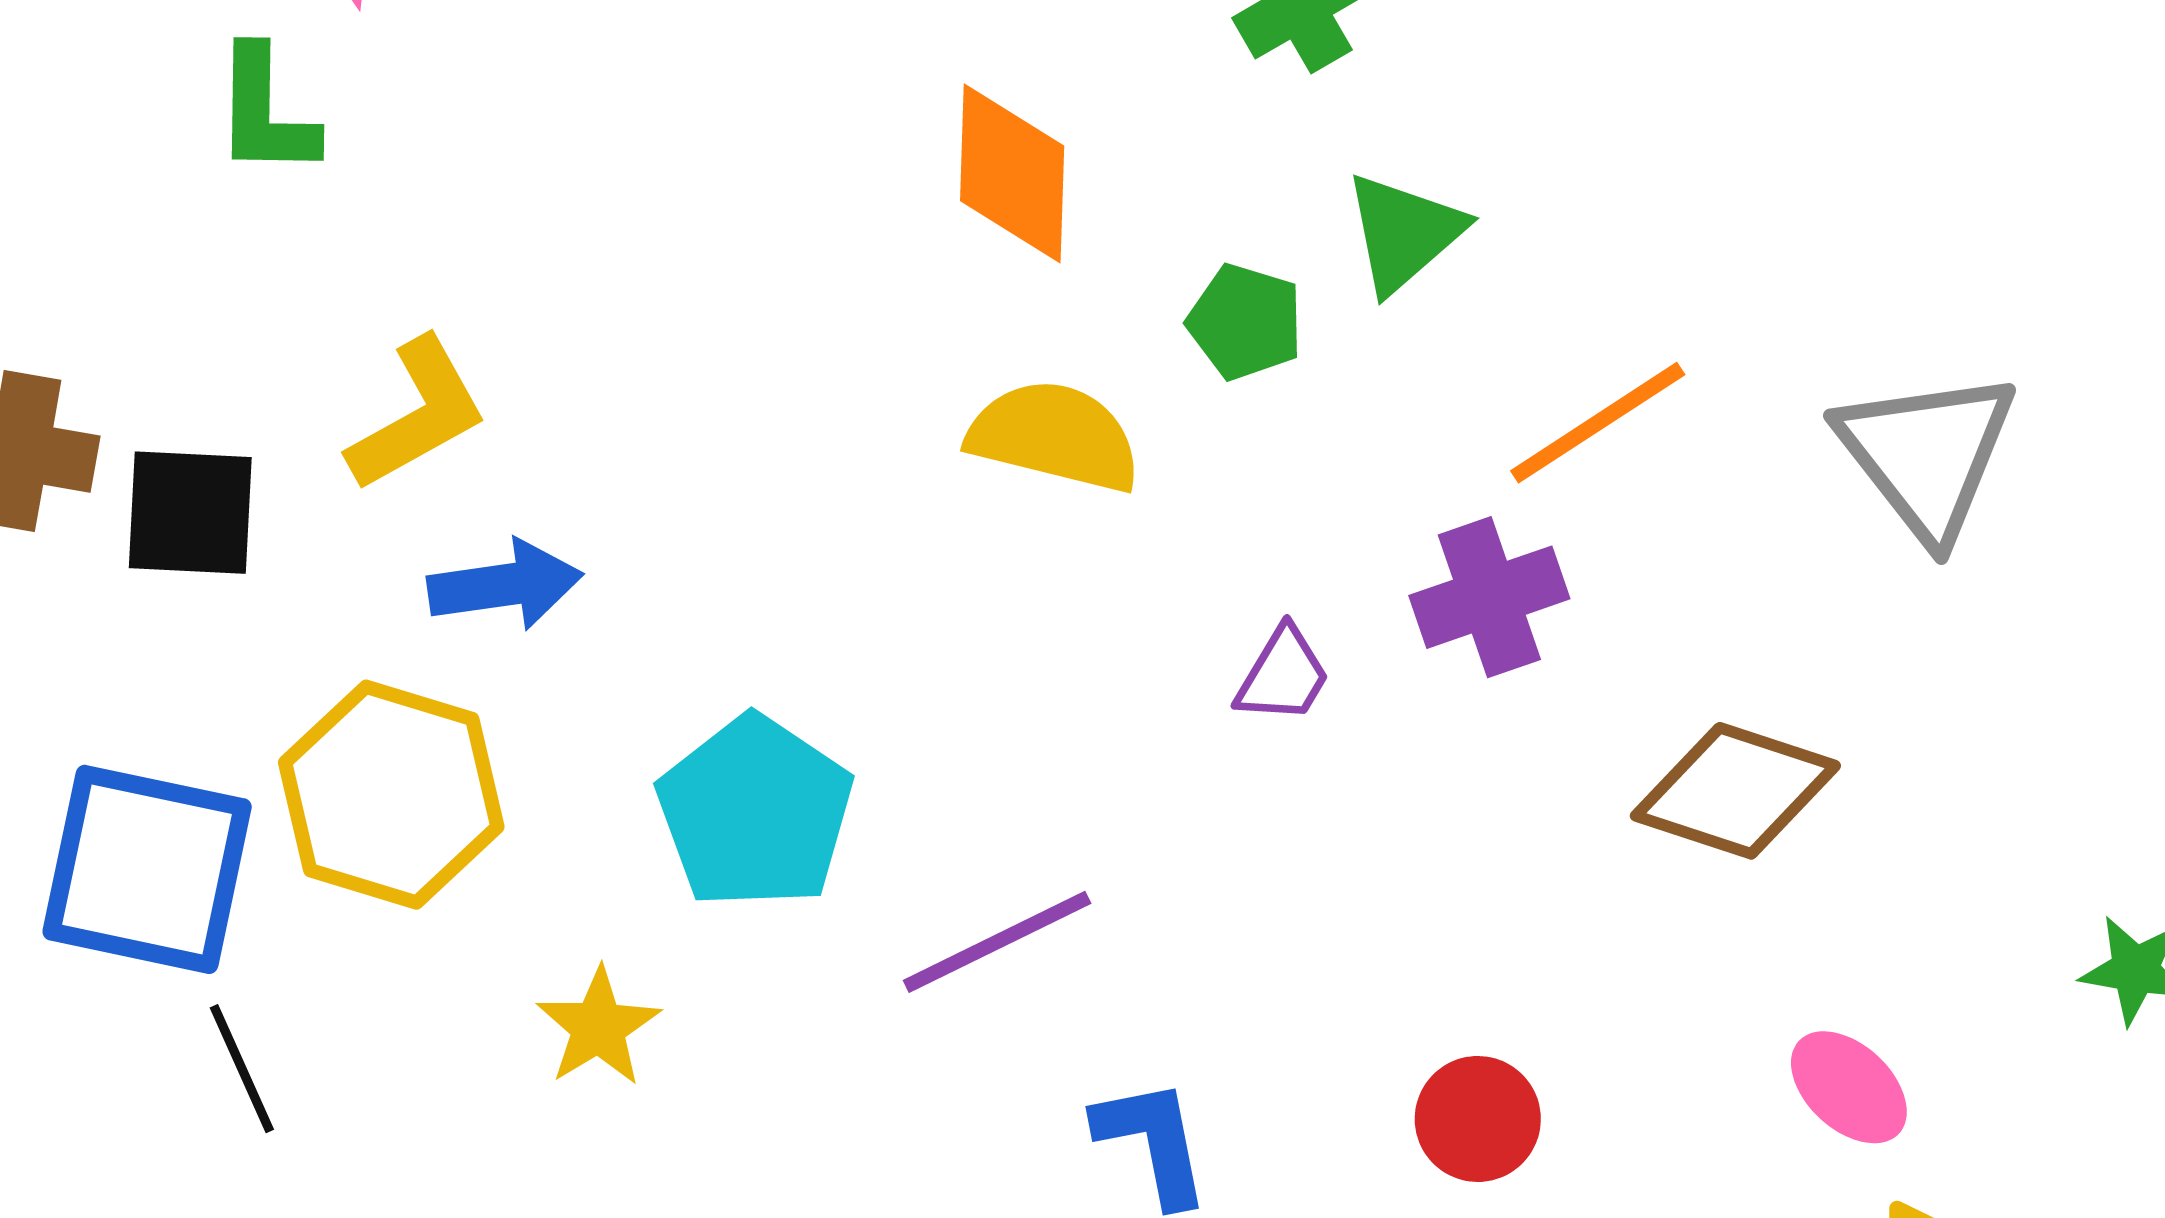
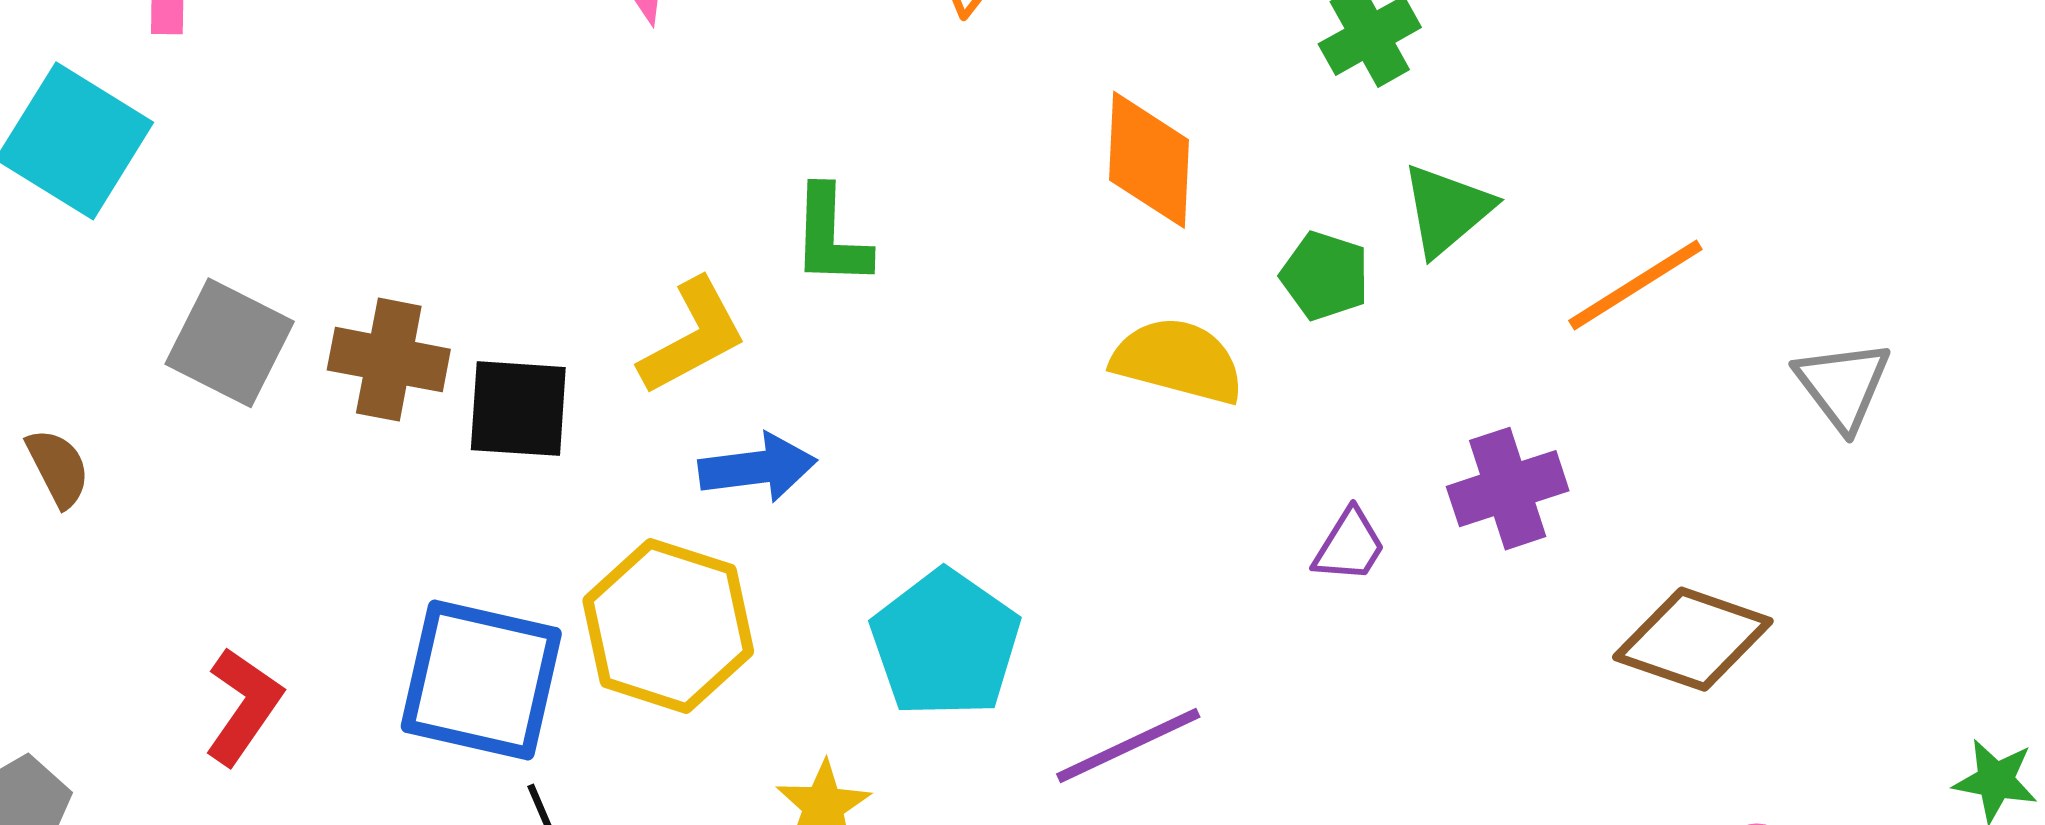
green L-shape: (265, 112) -> (831, 236), moved
orange line: (1598, 423) -> (1635, 285), moved
gray triangle: (1927, 455) -> (1843, 385), size x0.7

